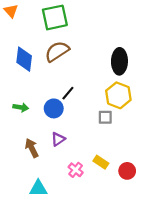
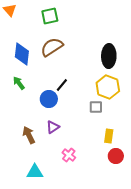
green square: (55, 17) -> (50, 16), size x0.7
green arrow: (21, 107) -> (19, 83), moved, turned -136
yellow rectangle: (101, 162) -> (109, 136), moved, turned 64

